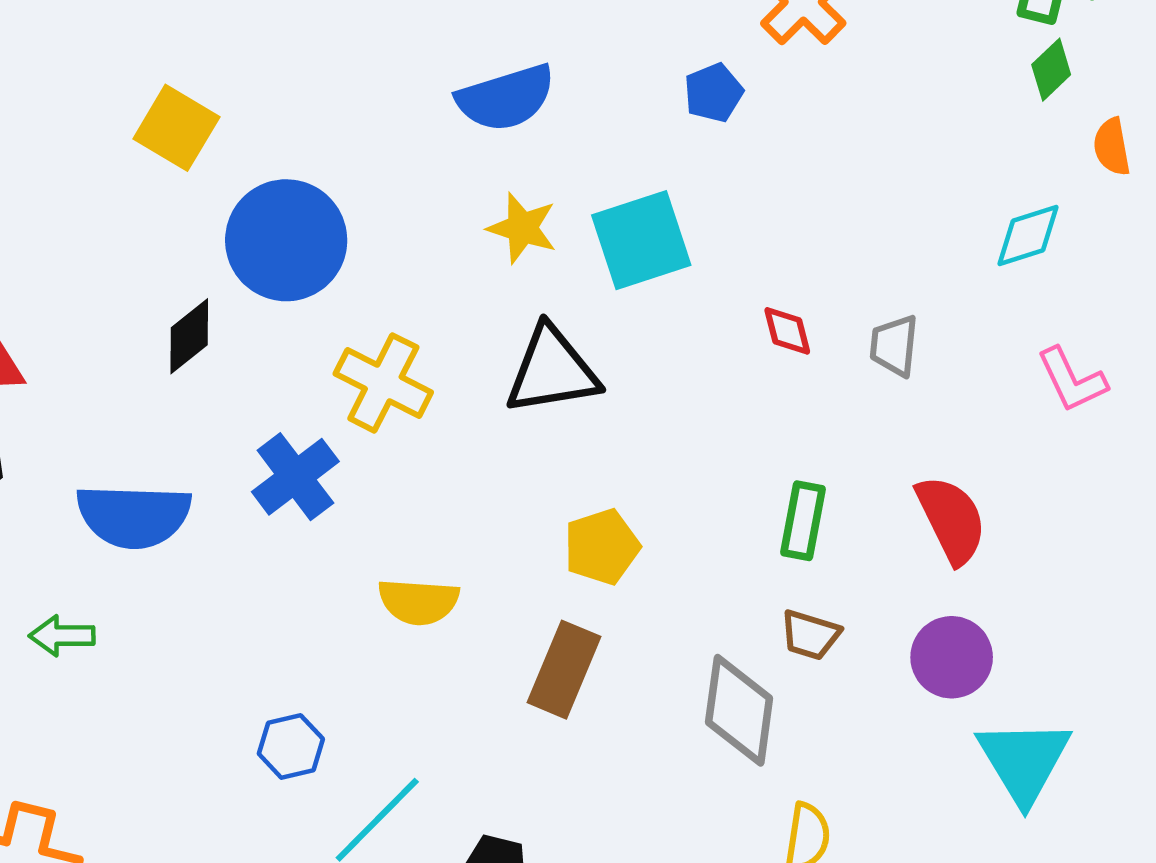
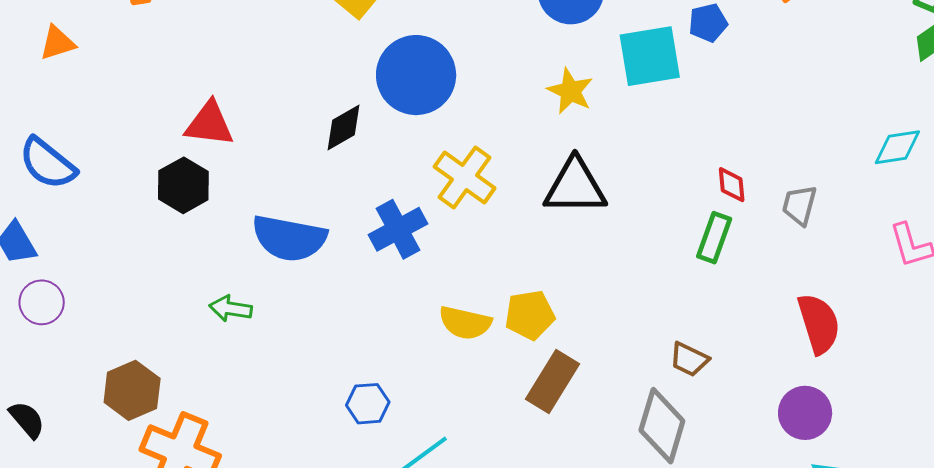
cyan square: (641, 240) -> (650, 56), moved
green rectangle: (803, 521) -> (714, 238), moved
yellow pentagon: (602, 547) -> (530, 315), moved
brown trapezoid: (810, 635) -> (689, 359), moved

